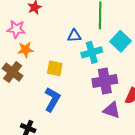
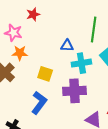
purple cross: (105, 81) -> (74, 91), moved

